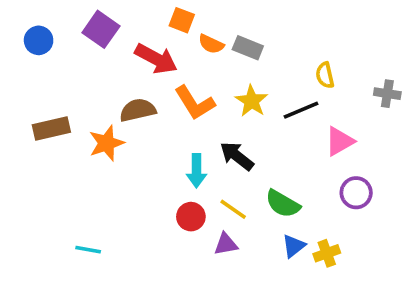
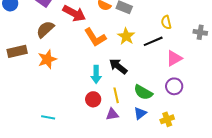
brown semicircle: (138, 110) -> (45, 29), moved, turned -30
purple circle: (356, 193) -> (174, 86), moved
yellow line: (233, 209) -> (116, 95), turned 42
blue triangle: (294, 246) -> (140, 113), moved
cyan line: (88, 250) -> (48, 117), moved

